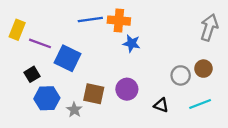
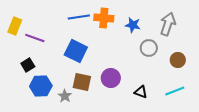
gray arrow: (209, 27) -> (168, 24), moved
blue star: (131, 43) -> (133, 25), moved
blue square: (67, 58) -> (76, 51), moved
gray circle: (181, 75) -> (149, 48), moved

